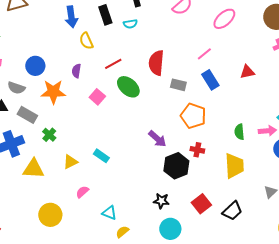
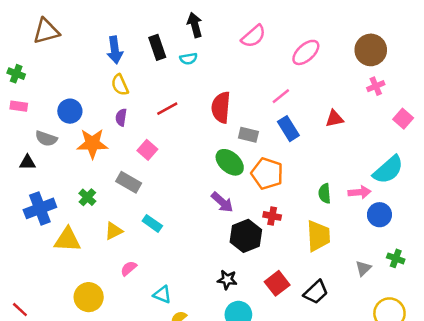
yellow semicircle: (86, 41) -> (120, 85), moved
green ellipse: (128, 87) -> (230, 162), moved
gray rectangle: (27, 115) -> (129, 182), moved

